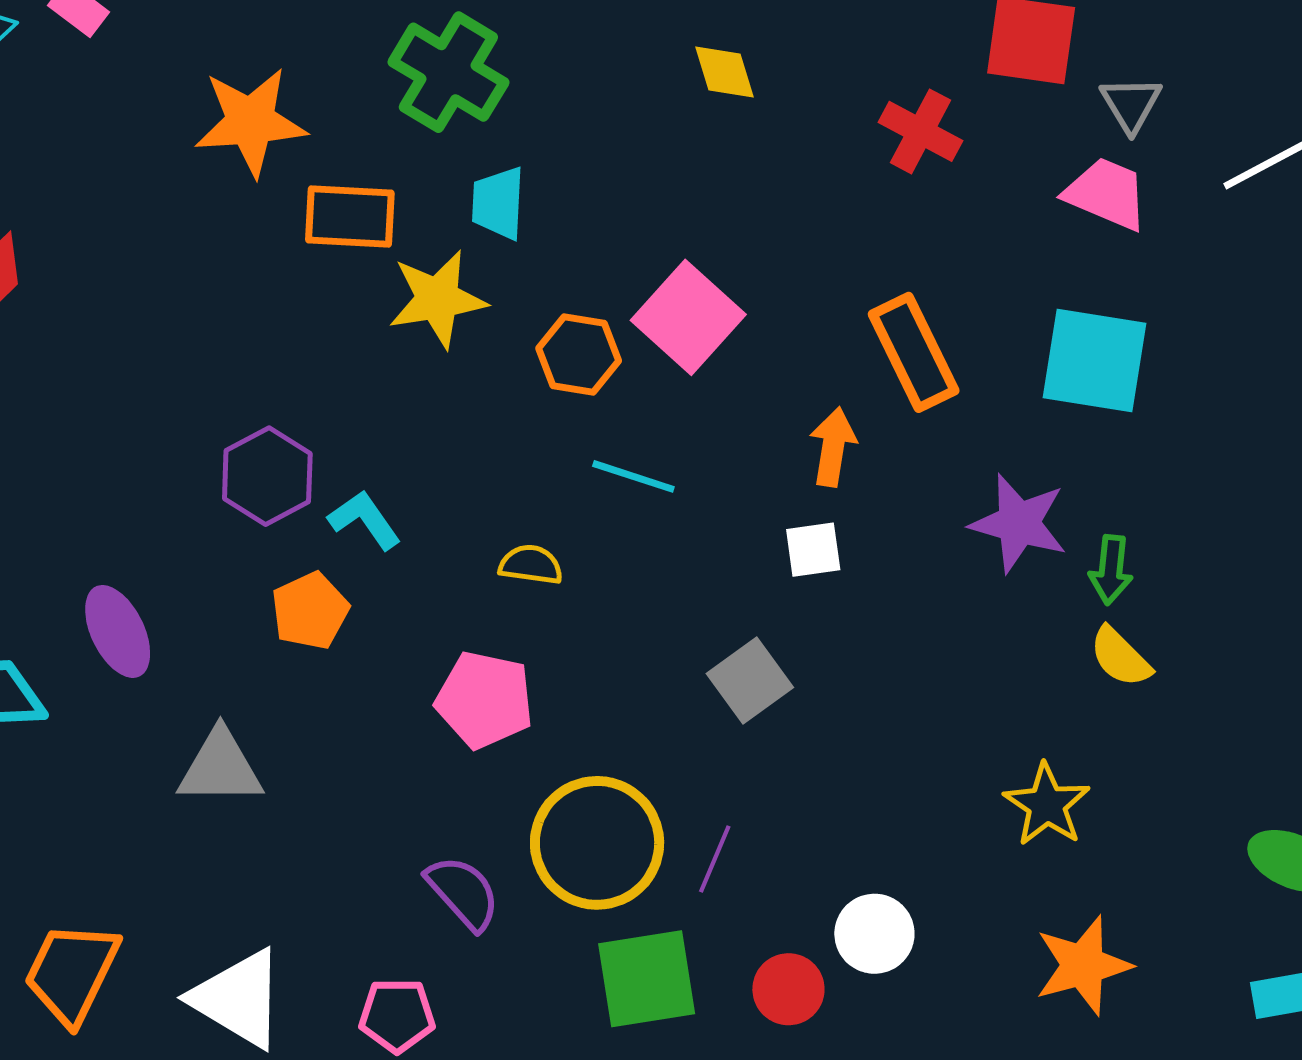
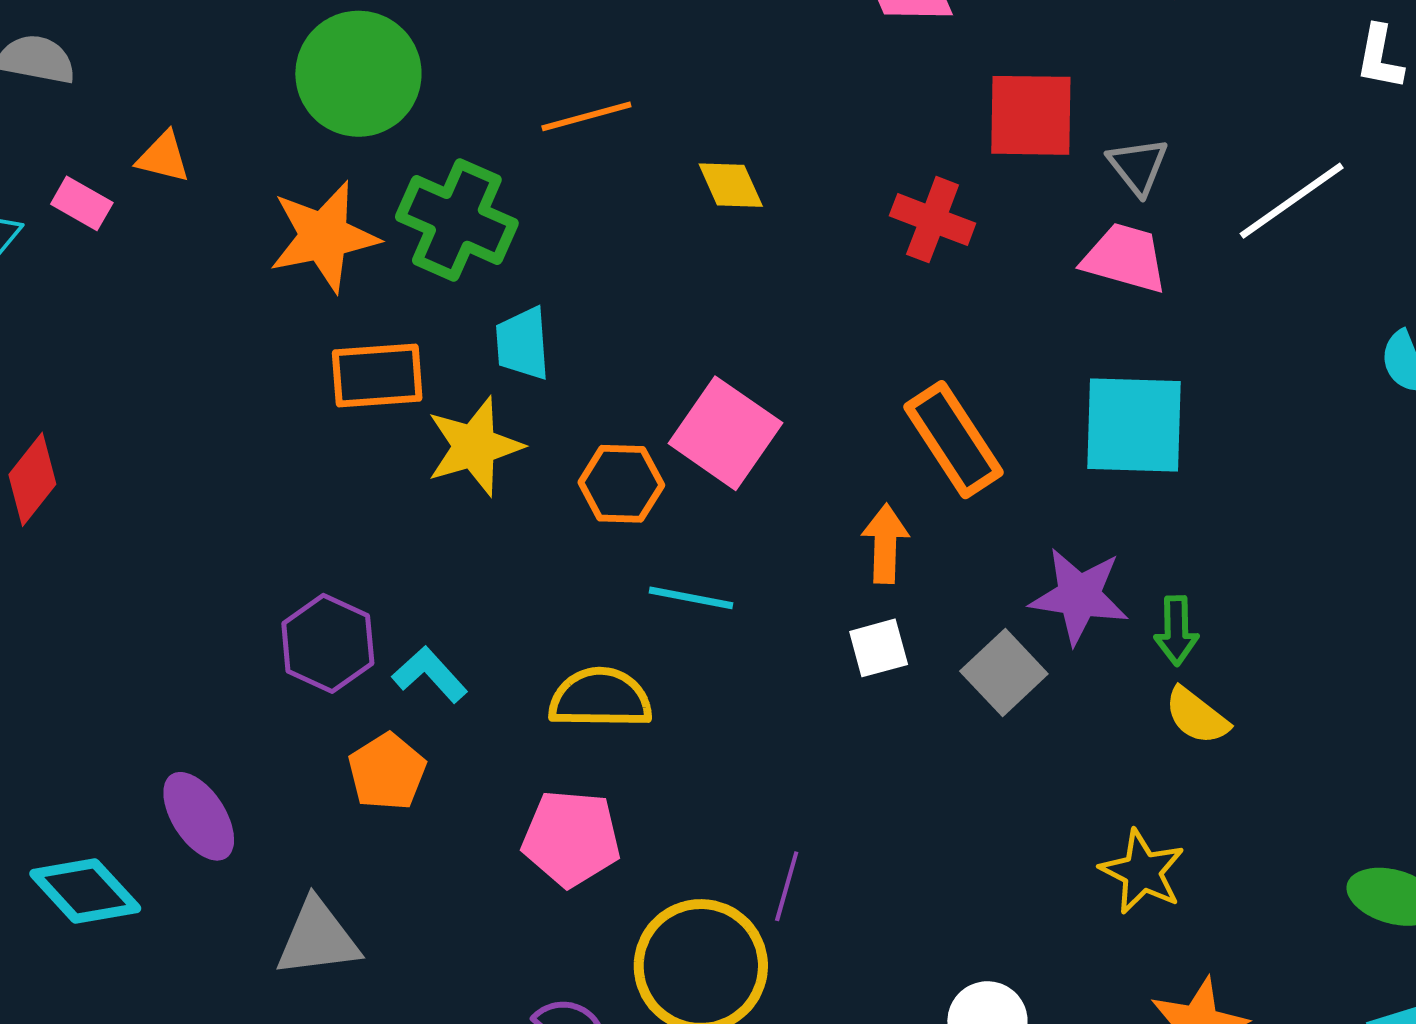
orange star: (251, 122) -> (324, 236), moved
yellow semicircle: (531, 565) -> (600, 698), size x1.6
gray square: (750, 681) -> (1004, 673), moved
purple line: (715, 859) -> (787, 886), moved

